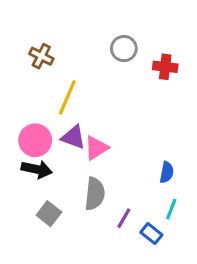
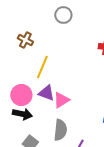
gray circle: (124, 49) -> (63, 15), moved

